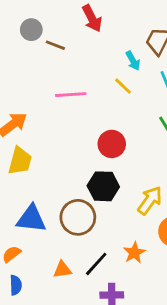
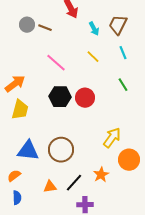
gray circle: (31, 30) -> (27, 25), moved
cyan arrow: (133, 61) -> (94, 29), moved
pink line: (71, 95) -> (56, 63), turned 45
black hexagon: (103, 186) -> (60, 97), moved

